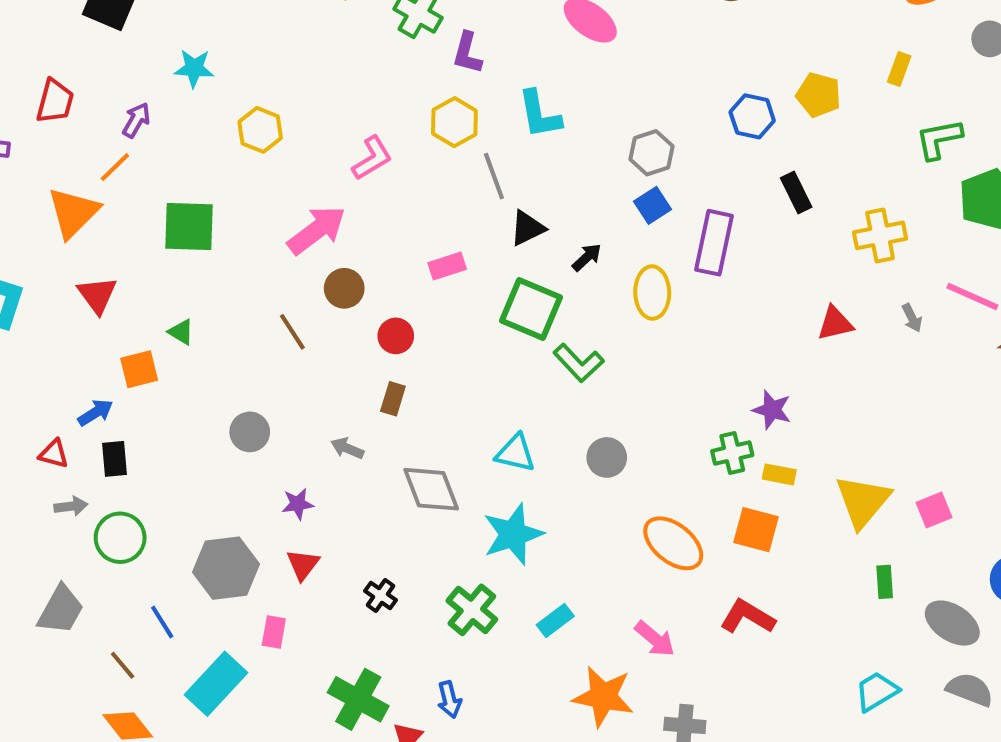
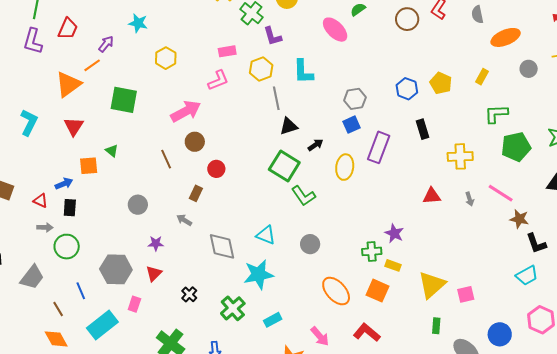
purple L-shape: (467, 53) -> (273, 36), turned -40
pink rectangle: (447, 266) -> (227, 51), moved
brown rectangle: (393, 399) -> (196, 193), moved

